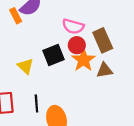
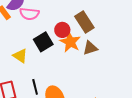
pink semicircle: (73, 26) -> (29, 14), moved

